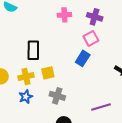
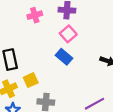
blue rectangle: (83, 58) -> (64, 57), turned -70

